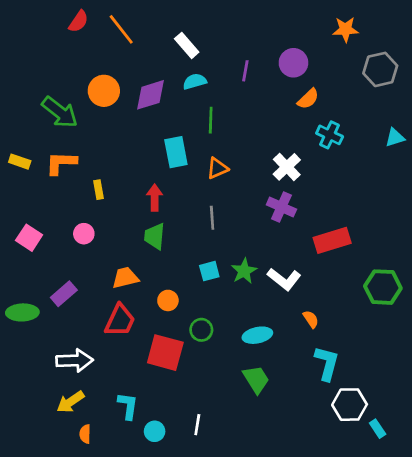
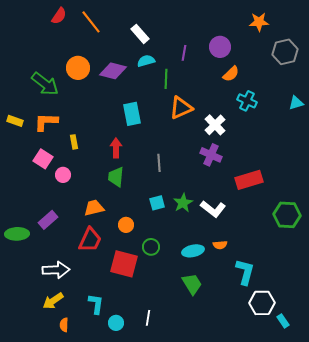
purple diamond: (151, 95) -> (113, 71), turned 32
green line: (211, 120) -> (166, 79), moved
orange triangle: (217, 168) -> (181, 108), moved, size x1.4
pink square: (29, 238) -> (43, 159), moved
orange semicircle: (311, 319) -> (220, 245), moved, turned 120

